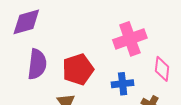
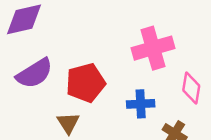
purple semicircle: (37, 64) -> (35, 73), turned 48

